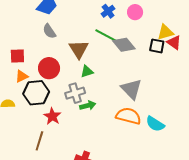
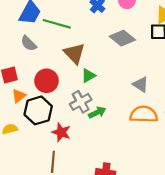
gray semicircle: (49, 31) -> (29, 43), moved
green line: (107, 36) -> (57, 24), moved
gray triangle: (131, 89) -> (141, 84), size x0.7

